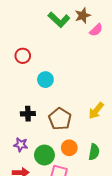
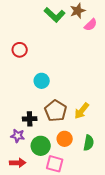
cyan circle: (45, 80) -> (42, 81), moved
yellow arrow: (96, 111) -> (82, 111), moved
black cross: (28, 114) -> (30, 119), moved

